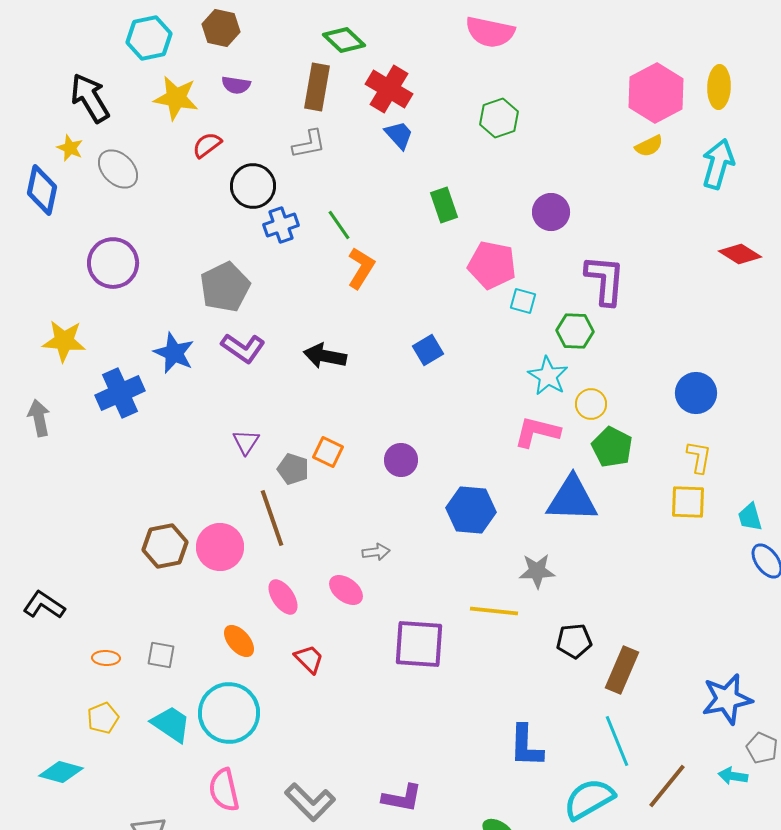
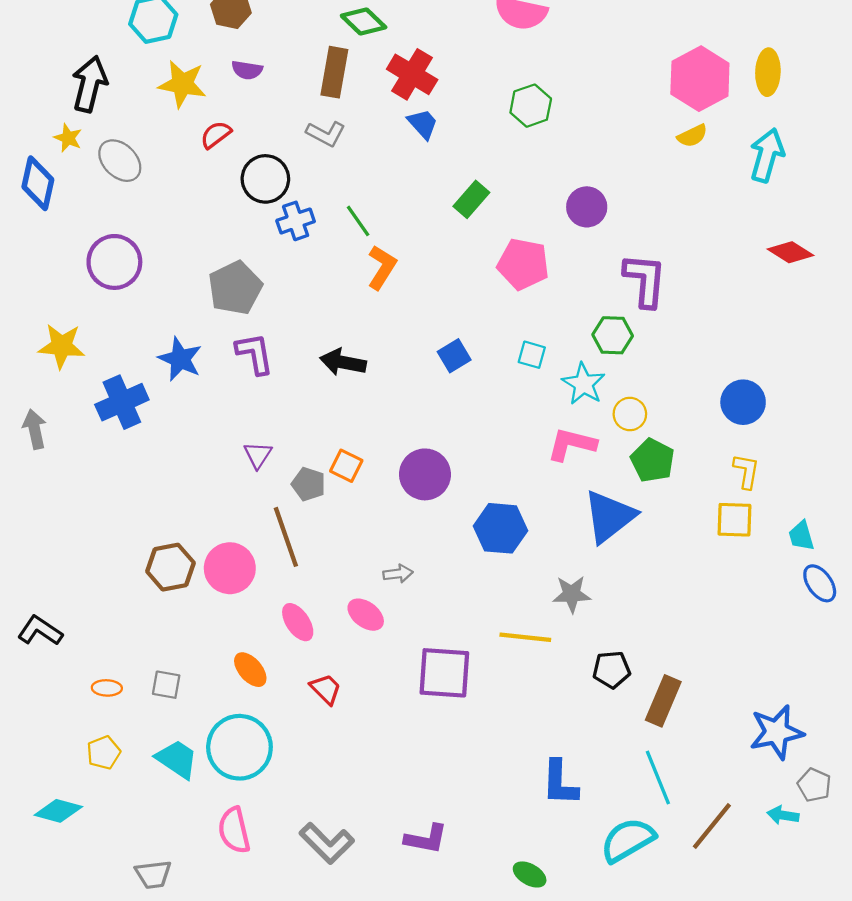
black arrow: (90, 98) -> (90, 84), turned 45
gray L-shape: (309, 144) -> (326, 134), turned 39
green rectangle: (444, 205) -> (471, 199), turned 60
cyan square: (523, 301) -> (532, 355), moved
purple L-shape: (243, 348) -> (255, 354), turned -135
purple circle: (401, 460) -> (425, 474), size x1.4
blue triangle: (572, 499) -> (609, 516), turned -40

